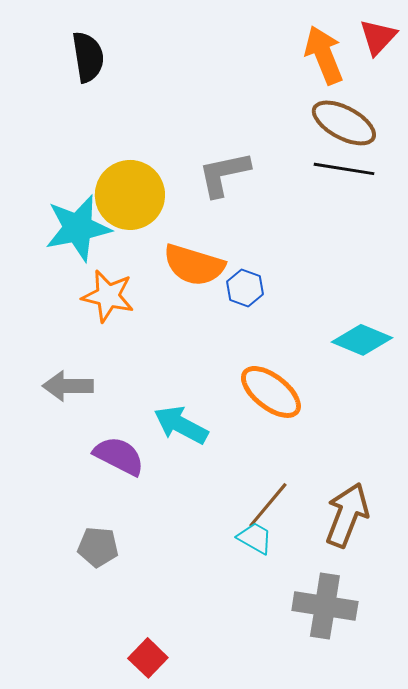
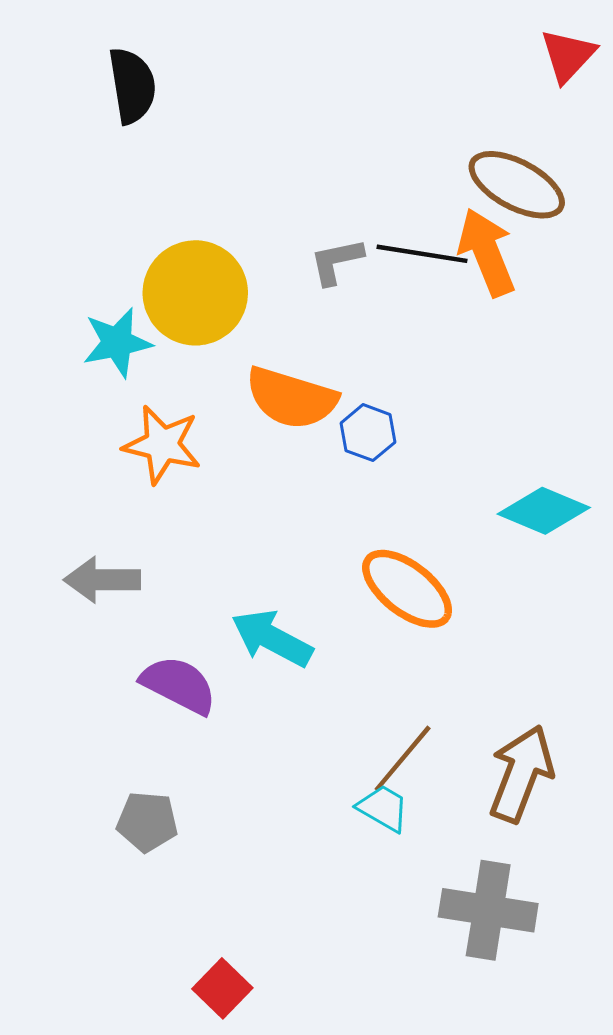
orange arrow: (324, 55) -> (487, 252), moved
black line: (344, 169) -> (422, 254), moved
gray L-shape: (224, 174) -> (336, 261), size x0.7
cyan star: (78, 228) -> (117, 342), size x0.7

